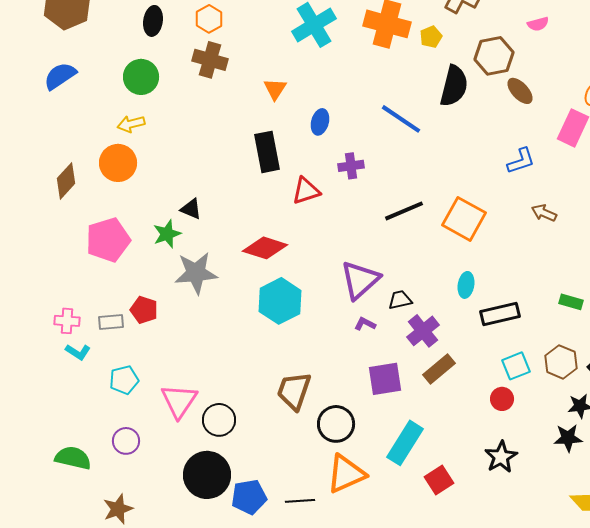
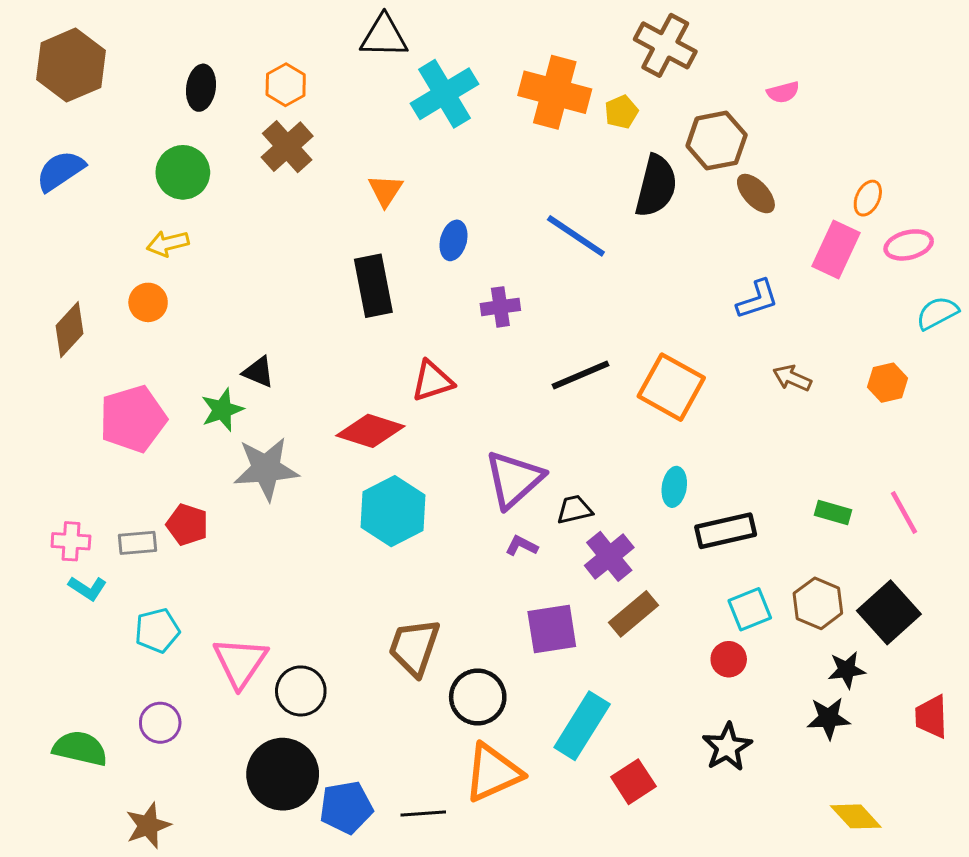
brown cross: (210, 60) -> (287, 147), turned 32
orange circle: (118, 163) -> (148, 302), size x0.7
red triangle: (306, 191) -> (432, 381), moved

